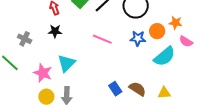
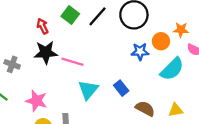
black star: (55, 31) -> (46, 52), size x1.5
pink line: (102, 39) -> (72, 62), moved
cyan triangle: (66, 63) -> (88, 90), moved
blue rectangle: (115, 89) -> (121, 88), moved

